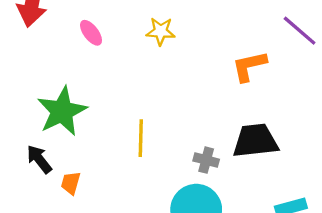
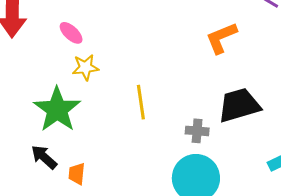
yellow star: (161, 31) -> (85, 67), moved
yellow line: (141, 138) -> (141, 102), moved

